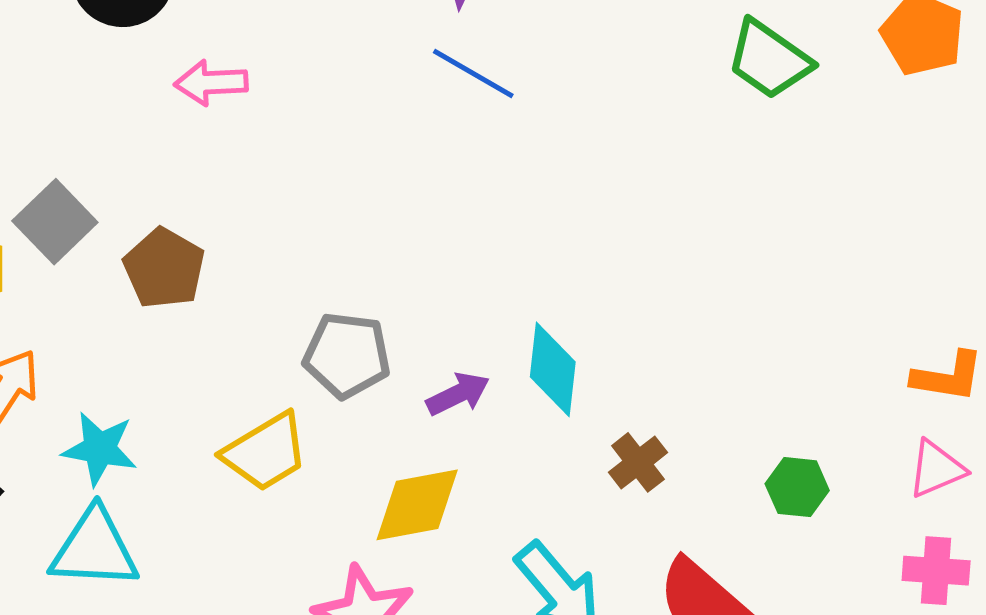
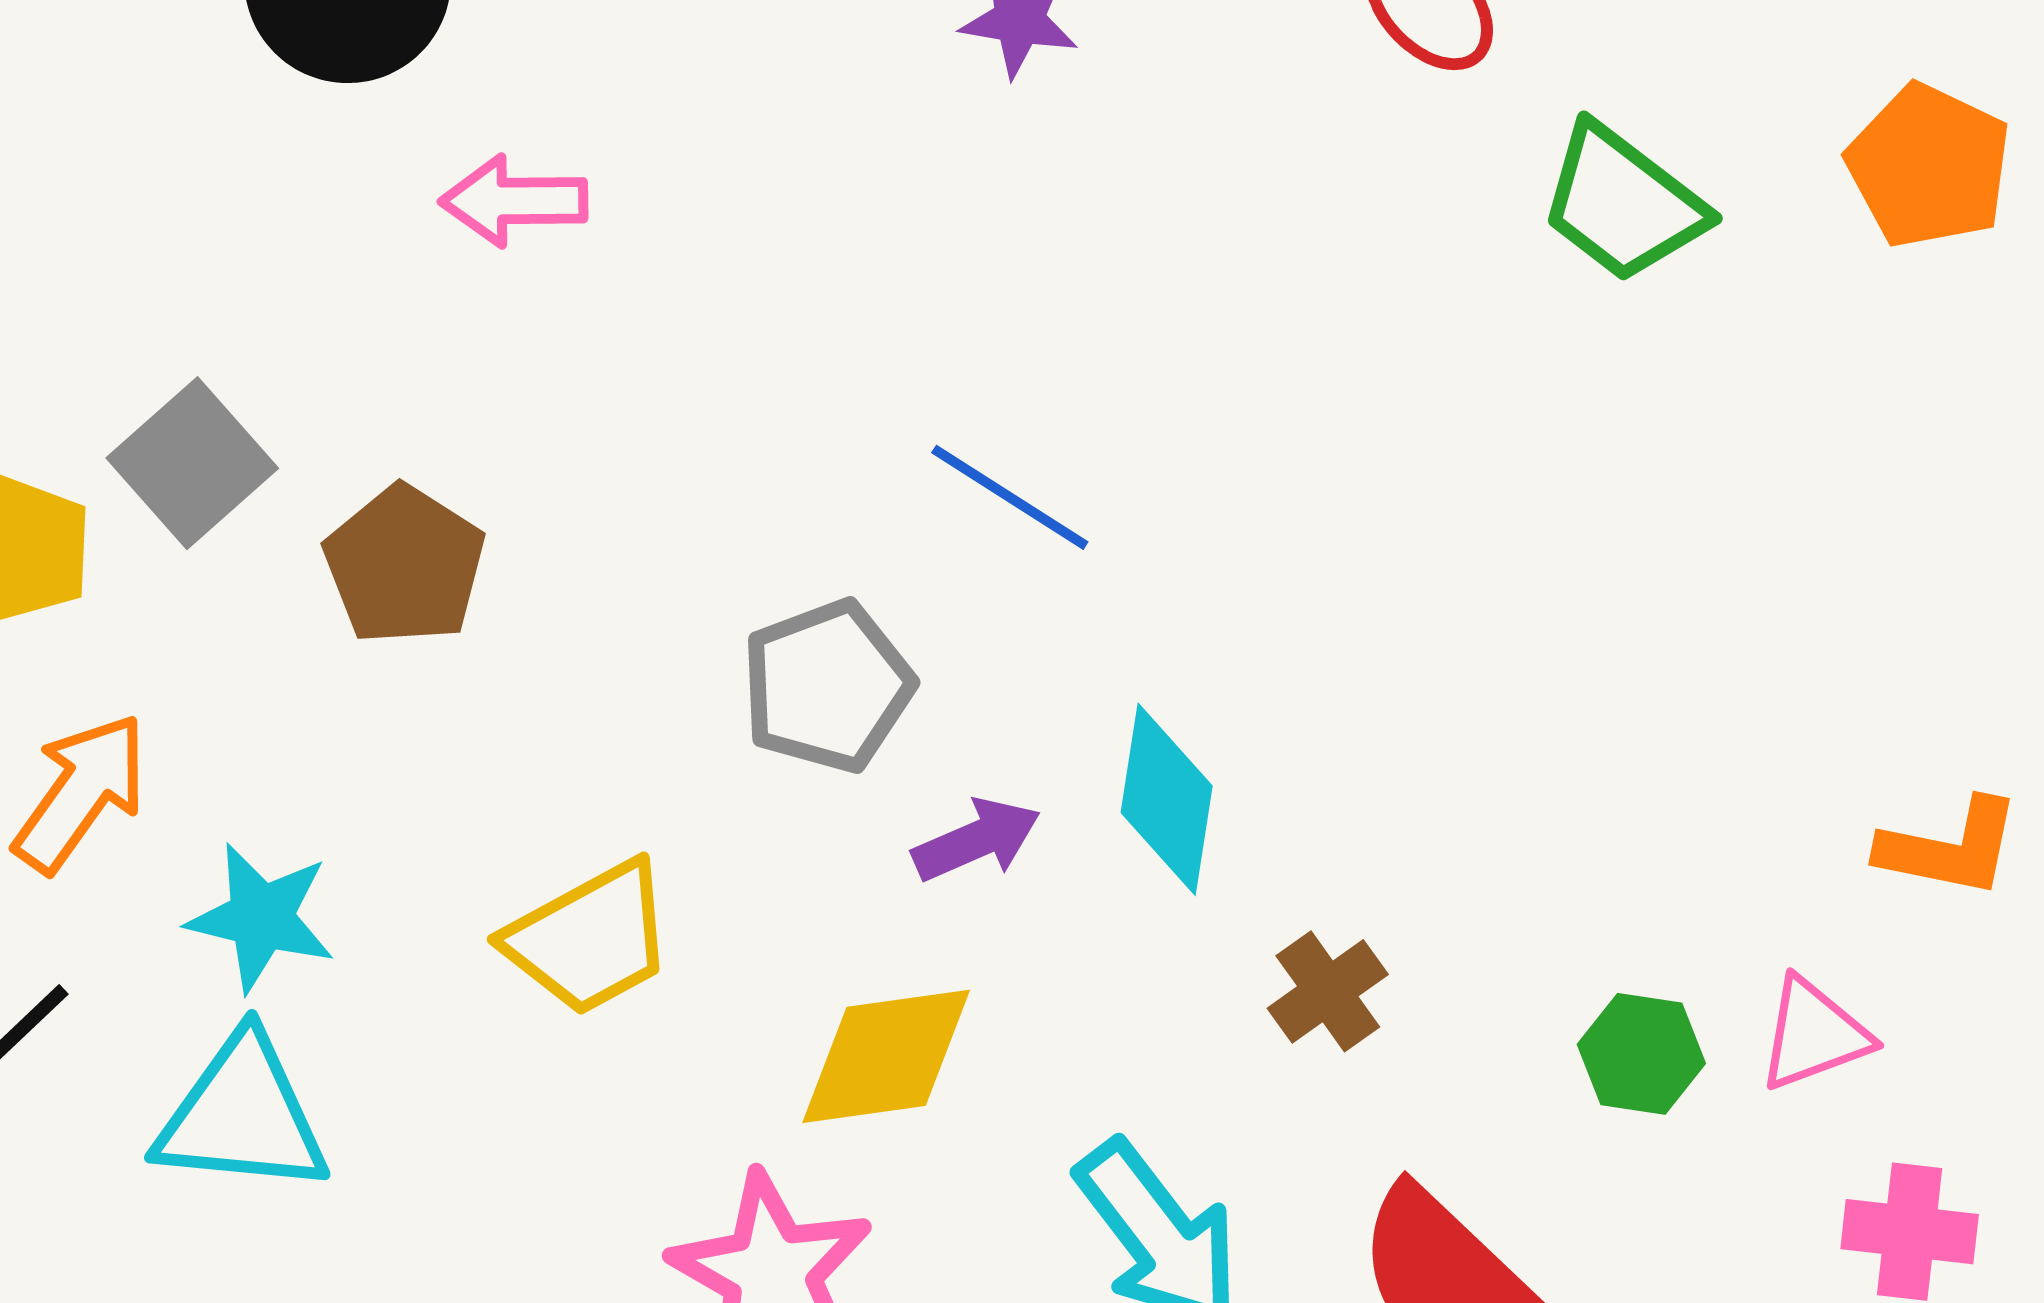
blue line: (473, 73) -> (1010, 497), moved
gray pentagon: (347, 355) -> (827, 686), moved, turned -30
pink triangle: (936, 469) -> (1814, 1034), moved

